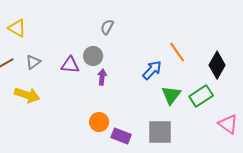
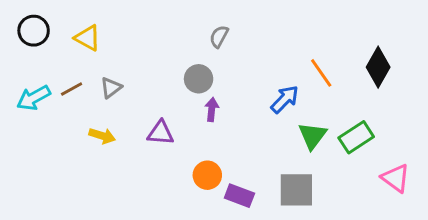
purple triangle: (70, 65) -> (161, 133), moved
black diamond: (217, 65) -> (378, 67), moved
yellow arrow: (27, 95) -> (102, 136), size x0.7

